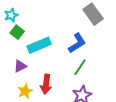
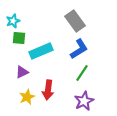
gray rectangle: (93, 14) -> (75, 21), moved
green square: (17, 32) -> (19, 38), turned -32

